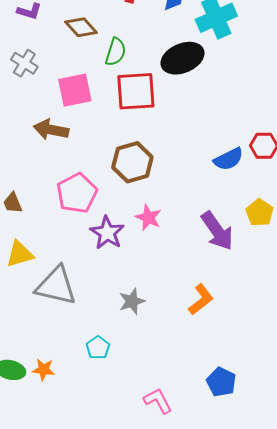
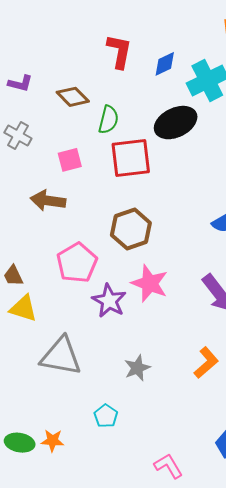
pink square: (75, 90) -> (70, 160), size x0.7
pink star: (148, 218) -> (150, 283), size x1.4
yellow triangle: (20, 254) -> (23, 308), moved, turned 36

